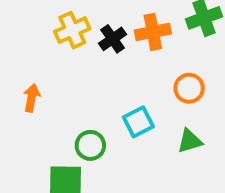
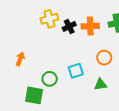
orange arrow: (32, 98) -> (20, 59), moved

